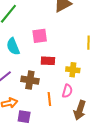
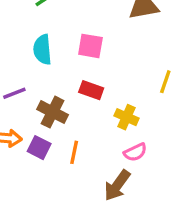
pink semicircle: (67, 91) -> (135, 152), moved, turned 32
purple square: (24, 117) -> (39, 148), moved

